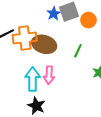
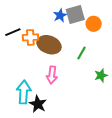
orange cross: (25, 38) -> (30, 37), size x0.7
cyan arrow: (33, 79) -> (24, 92), moved

